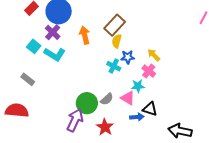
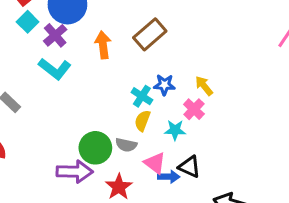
yellow semicircle: (117, 41) -> (142, 121), moved
cyan square: (34, 46) -> (28, 22), moved
pink triangle: (128, 98) -> (155, 163), moved
gray semicircle: (107, 99) -> (126, 145), turned 48
purple arrow: (75, 120) -> (75, 172), turned 60

